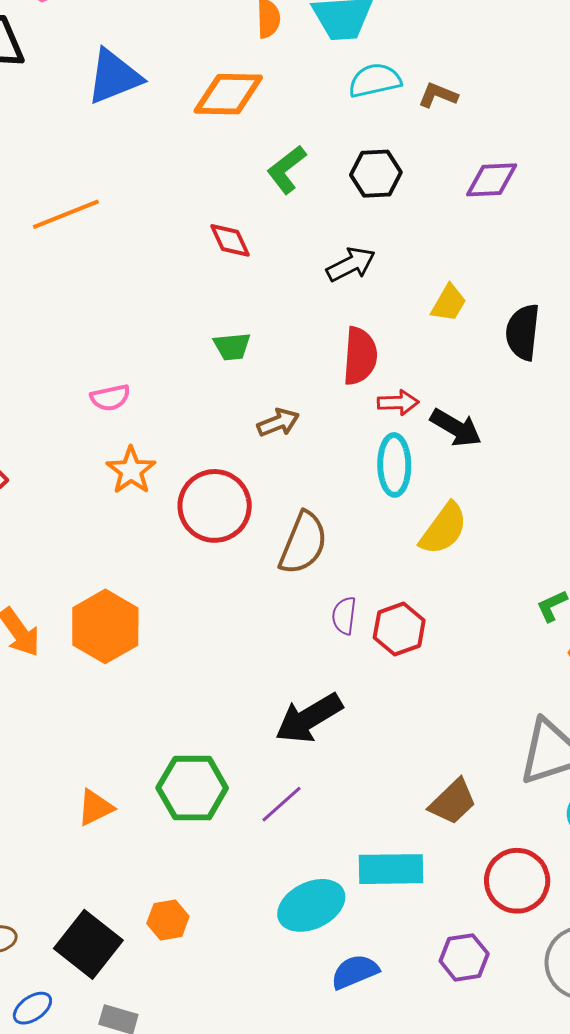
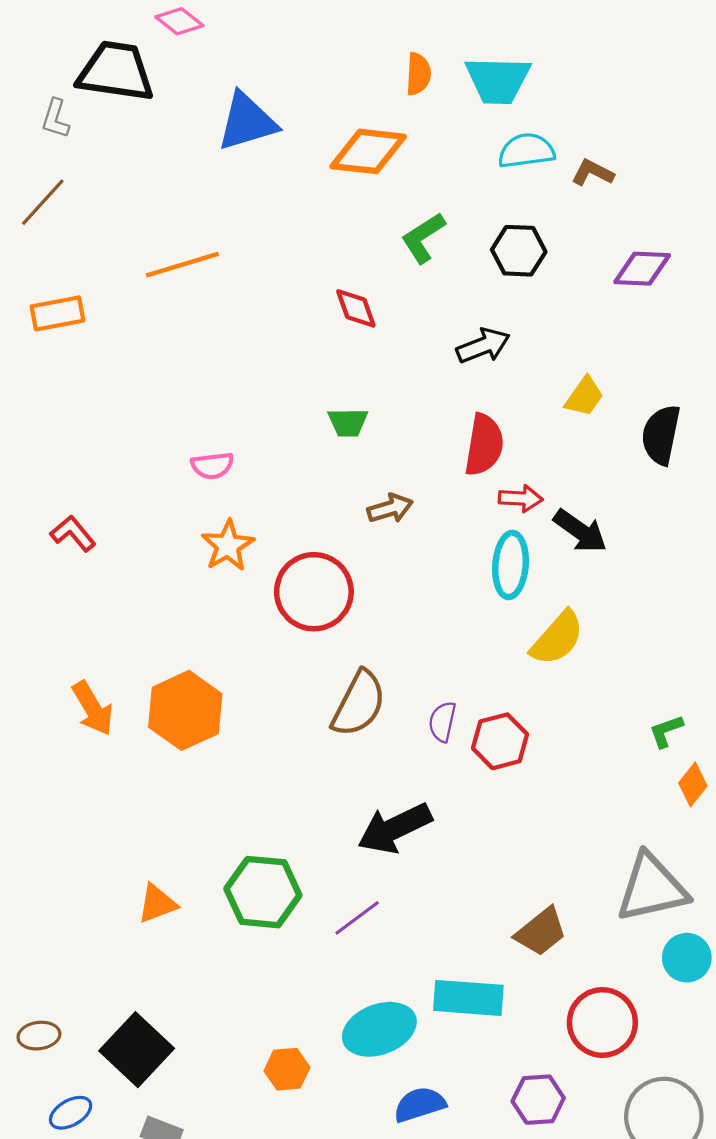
brown semicircle: (303, 543) -> (359, 704), moved
orange hexagon: (168, 920) -> (287, 1069), moved

